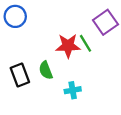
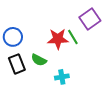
blue circle: (15, 16) -> (13, 37), moved
green semicircle: (46, 70) -> (39, 60), turned -42

